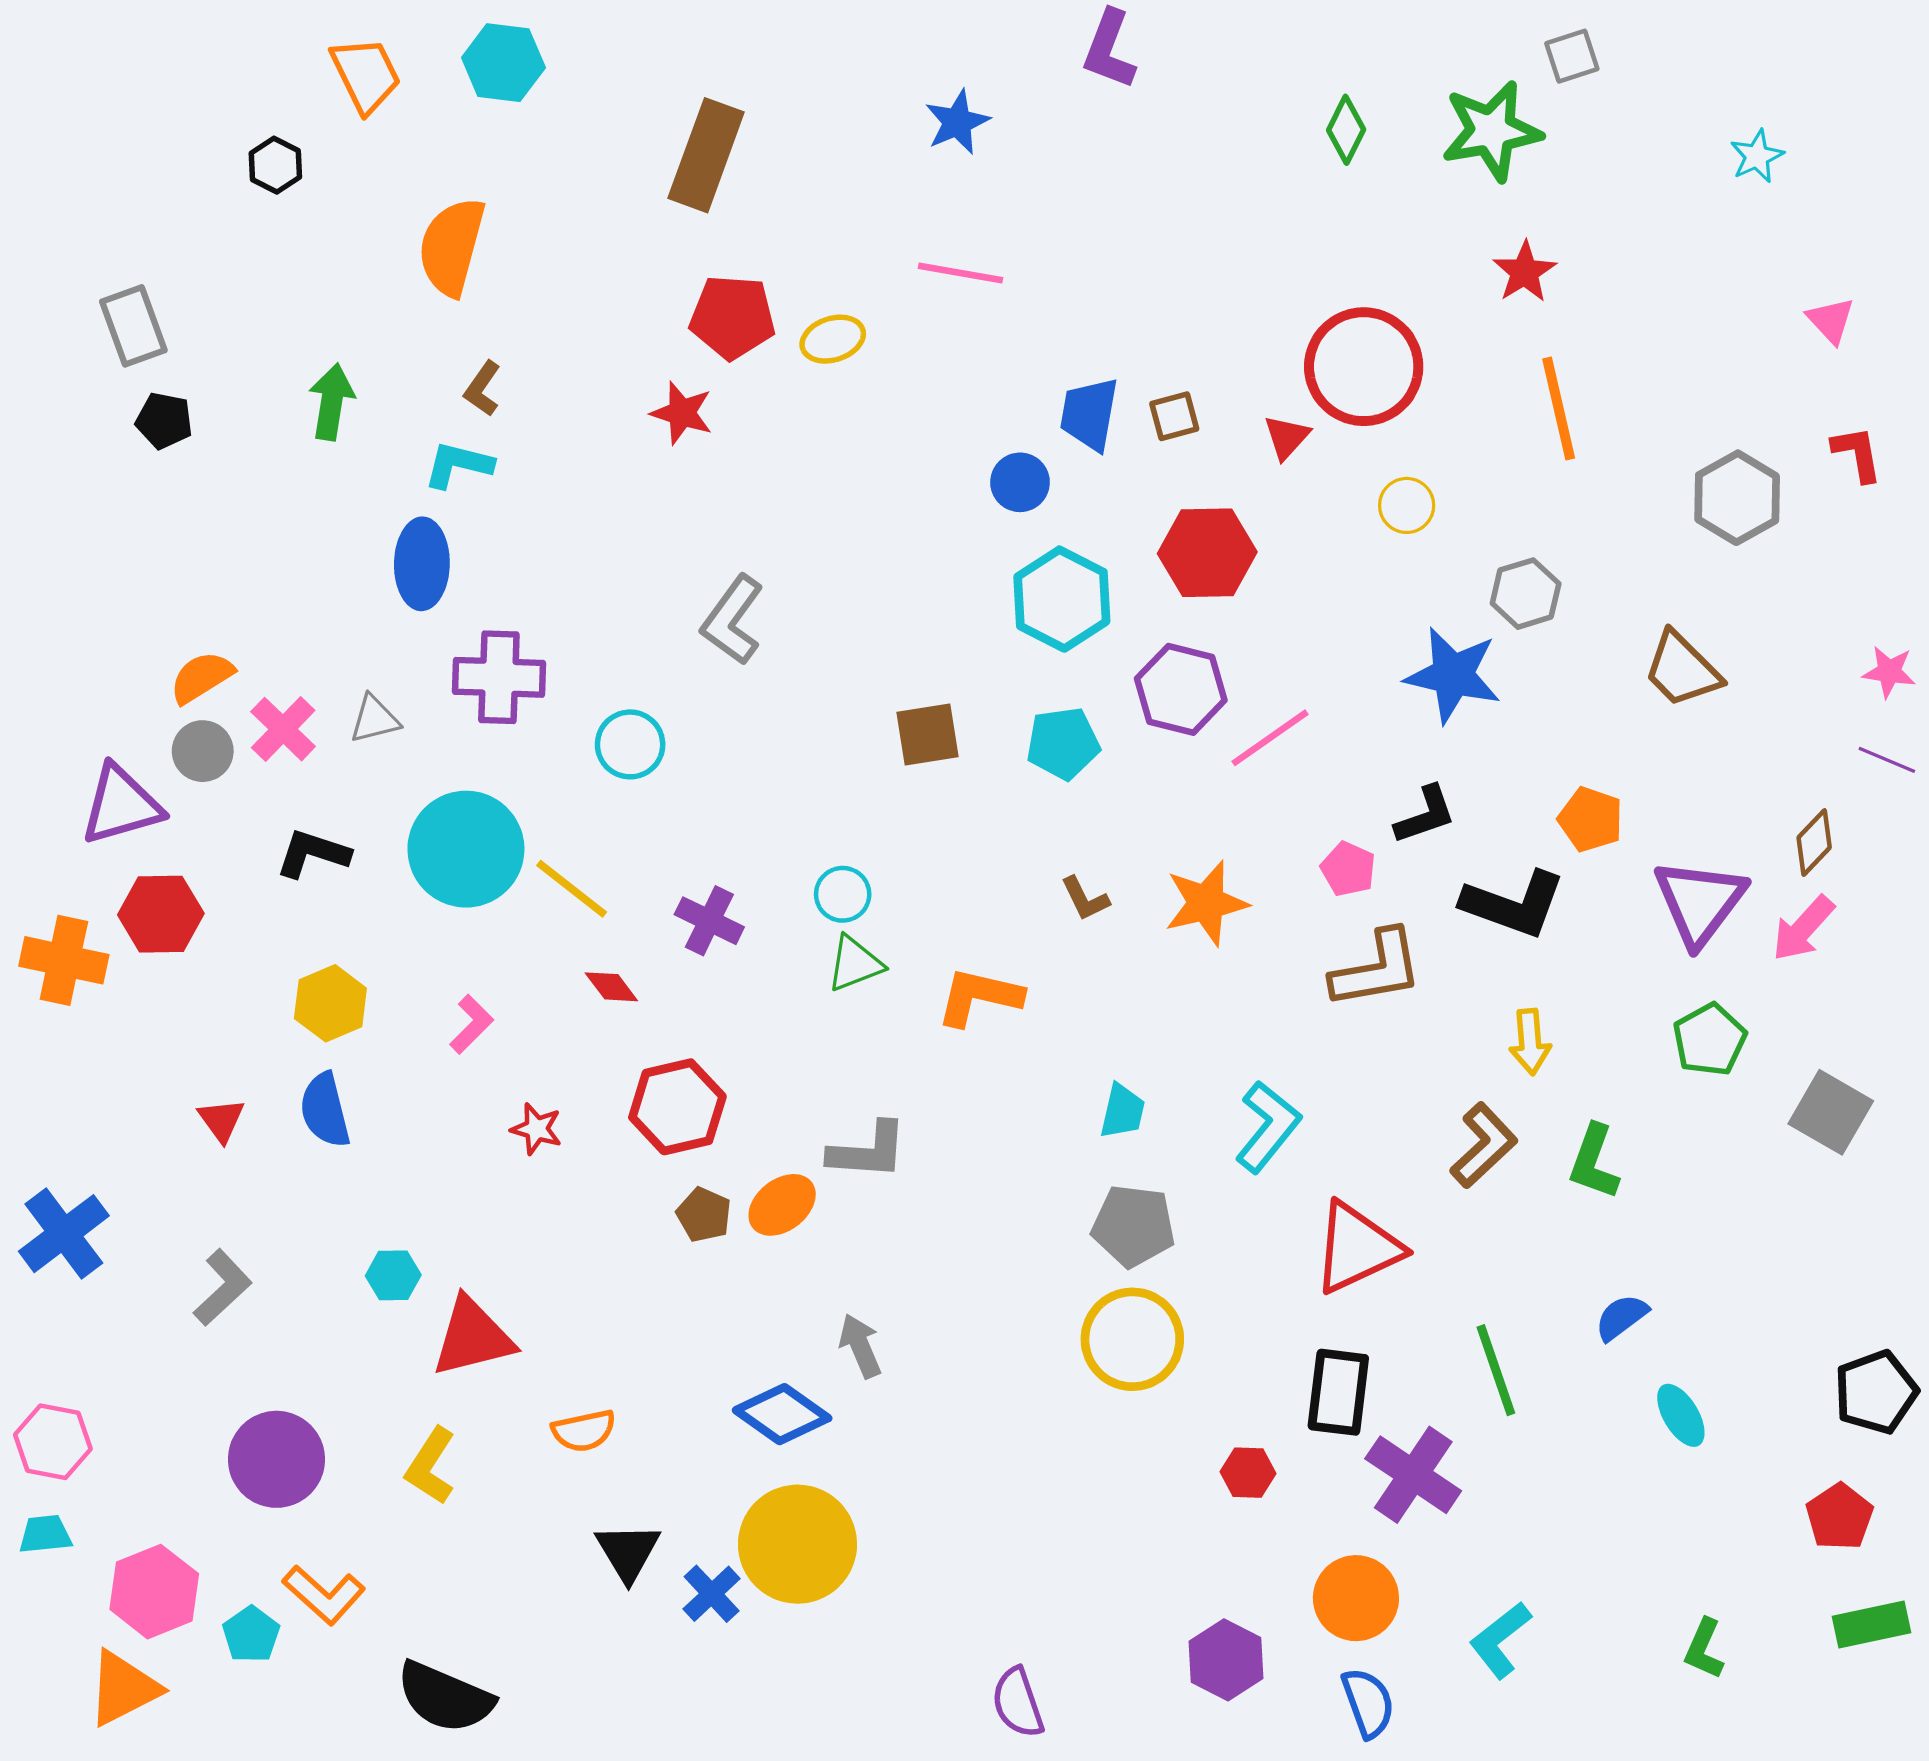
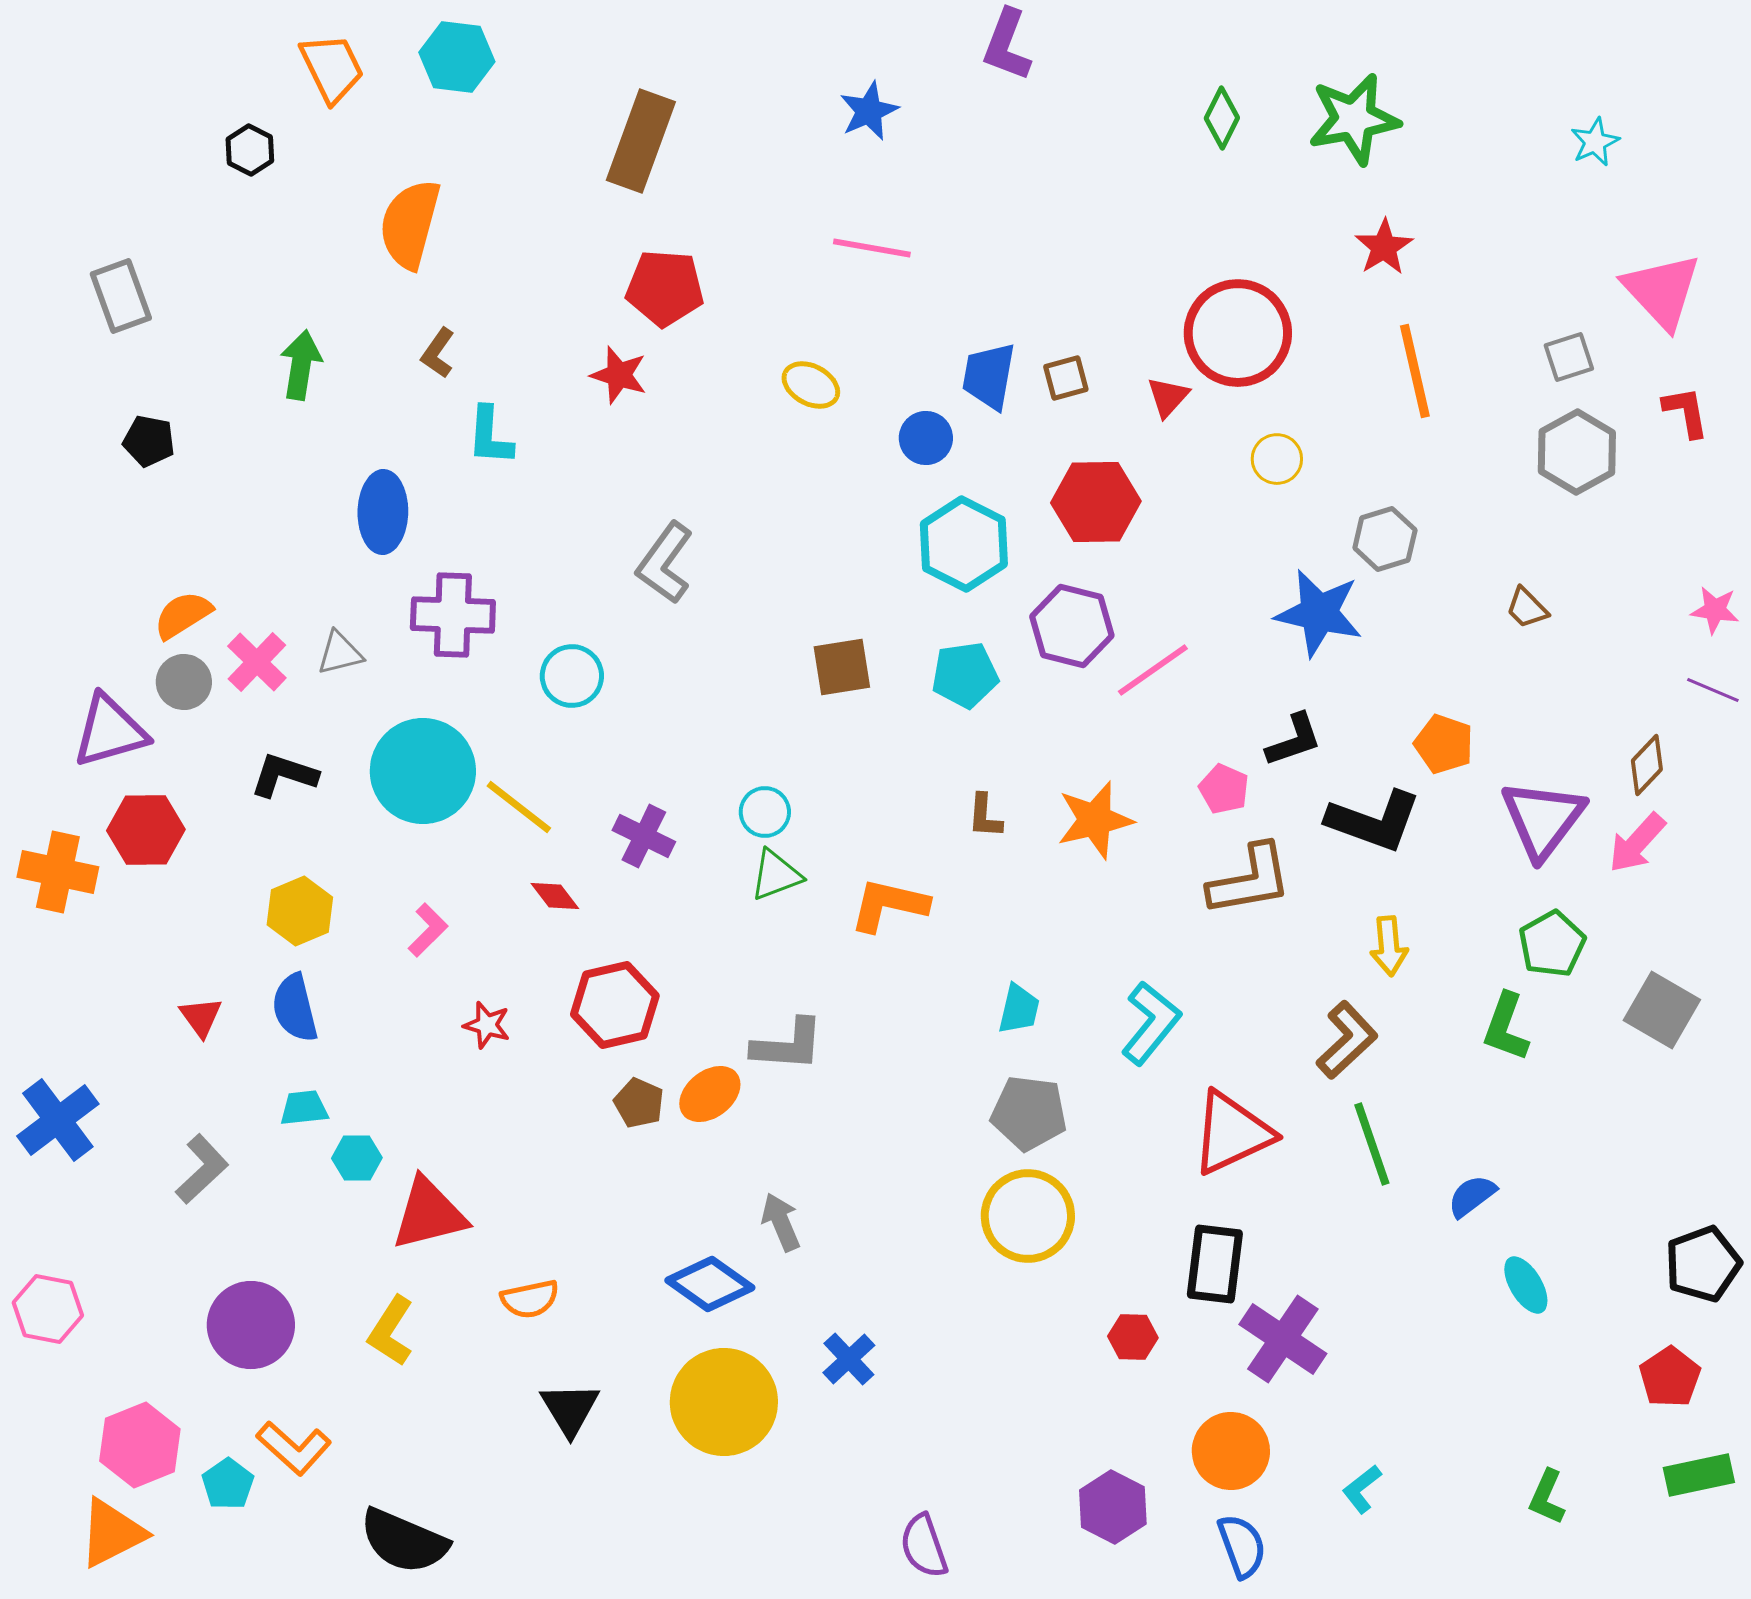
gray square: (1572, 56) -> (1569, 357), moved
pink triangle: (1831, 320) -> (1662, 291), size x1.8
yellow ellipse: (833, 339) -> (811, 385), moved, turned 46
black pentagon: (164, 421) -> (149, 441), moved
cyan L-shape: (458, 465) -> (490, 436), moved, turned -100
brown trapezoid: (1682, 670) -> (1527, 608), size x0.6
brown L-shape: (1085, 899) -> (985, 816), turned 30
green L-shape: (1594, 1162) -> (1506, 1027), moved
green line: (1496, 1370) -> (1372, 1144), moved
cyan trapezoid: (45, 1534) -> (304, 1108), moved
blue cross: (712, 1594) -> (849, 1359), moved
cyan L-shape: (1500, 1640) -> (1362, 1489), size x0.7

